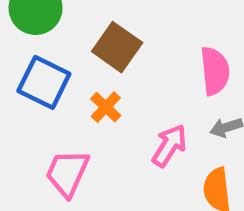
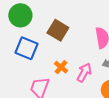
orange cross: (106, 107) -> (61, 67), moved

